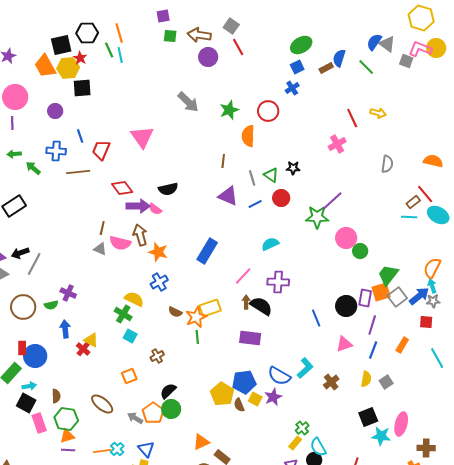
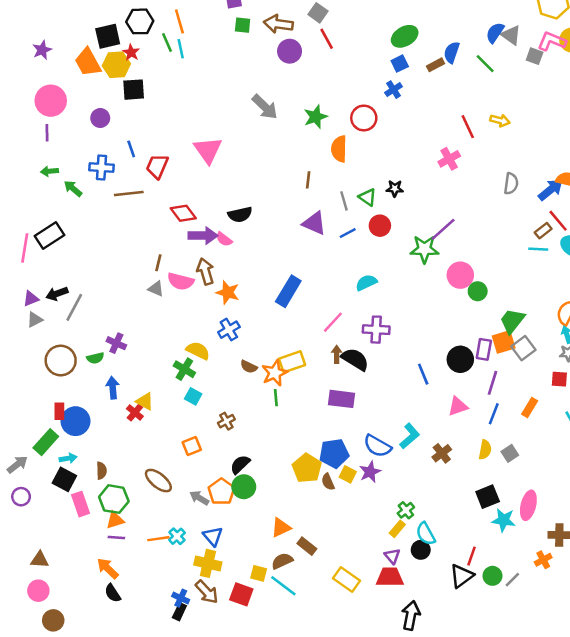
blue arrow: (419, 296) -> (551, 190), moved

